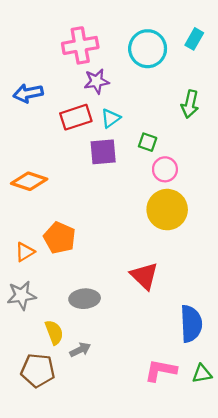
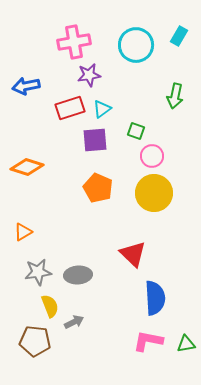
orange pentagon: (60, 238) -> (98, 188), moved
gray star: (22, 295) -> (38, 272), moved
blue semicircle: (191, 324) -> (155, 298), moved

